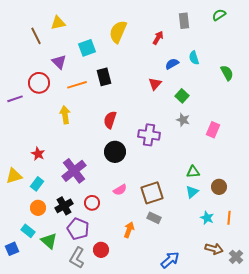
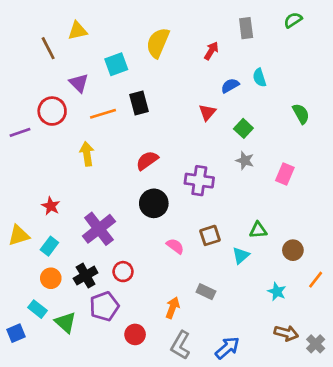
green semicircle: (227, 73) -> (301, 114), moved
red semicircle: (110, 120) -> (147, 161), turned 36
pink semicircle: (120, 190) -> (175, 246), moved, turned -112
cyan triangle: (192, 192) -> (241, 256), moved
brown square: (152, 193) -> (210, 235), moved, size x0.7
orange line: (229, 218) -> (316, 280), moved, turned 32
purple pentagon: (78, 229) -> (104, 306), turned 30
gray L-shape: (77, 258) -> (181, 345), moved

